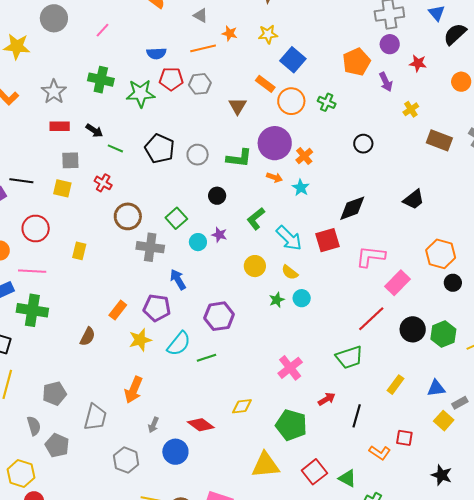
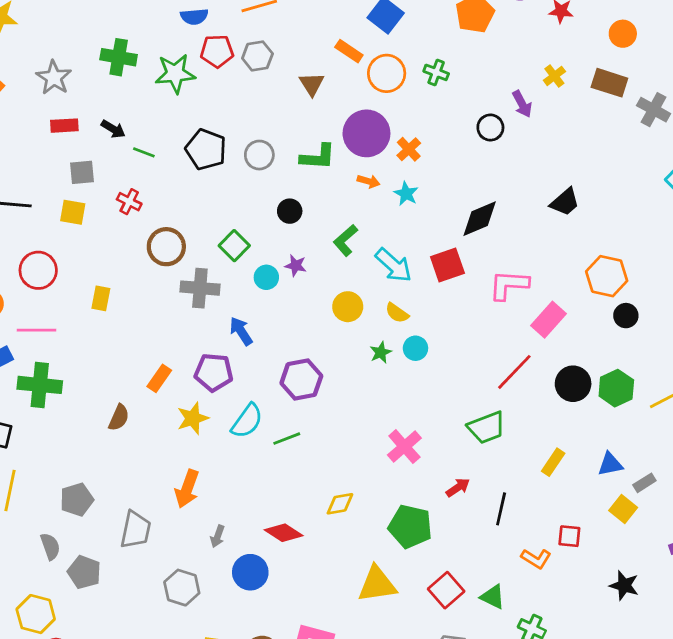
purple arrow: (386, 82) -> (522, 104), moved
brown rectangle: (439, 140) -> (609, 83), moved

